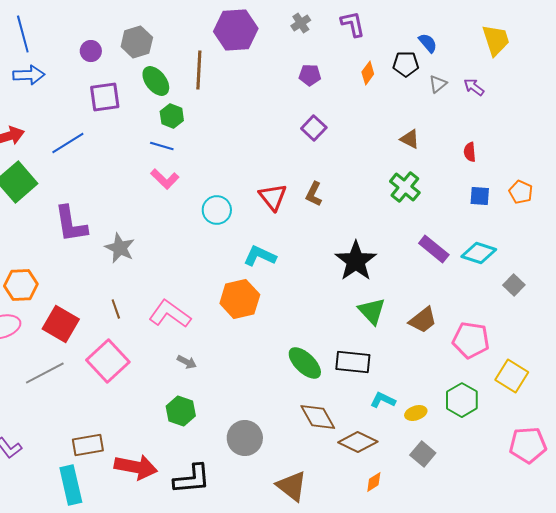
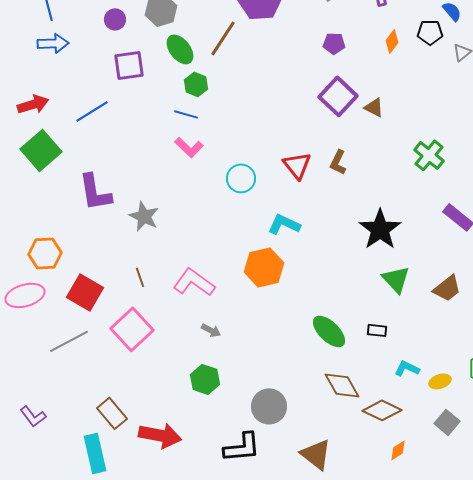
brown line: (199, 70) -> (223, 38), turned 30
purple square: (314, 128) -> (338, 96), size x1.5
brown triangle: (410, 139) -> (374, 107), moved
black rectangle: (353, 362) -> (377, 330), size x0.6
brown rectangle: (88, 445) -> (112, 413), turned 60
black L-shape: (192, 479) -> (242, 447), moved

